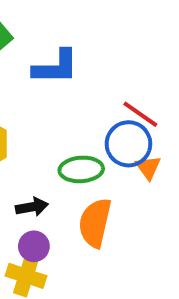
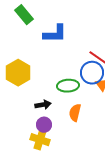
orange semicircle: (95, 223) -> (75, 113), size x0.7

